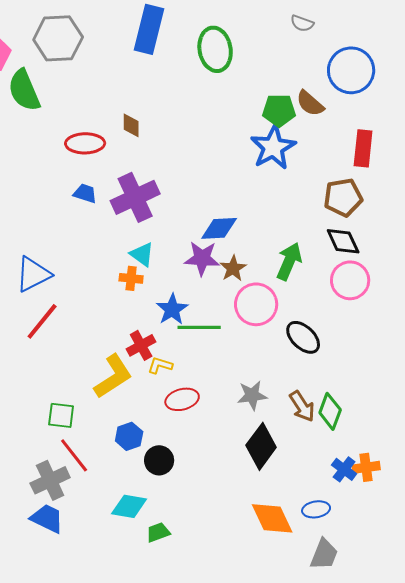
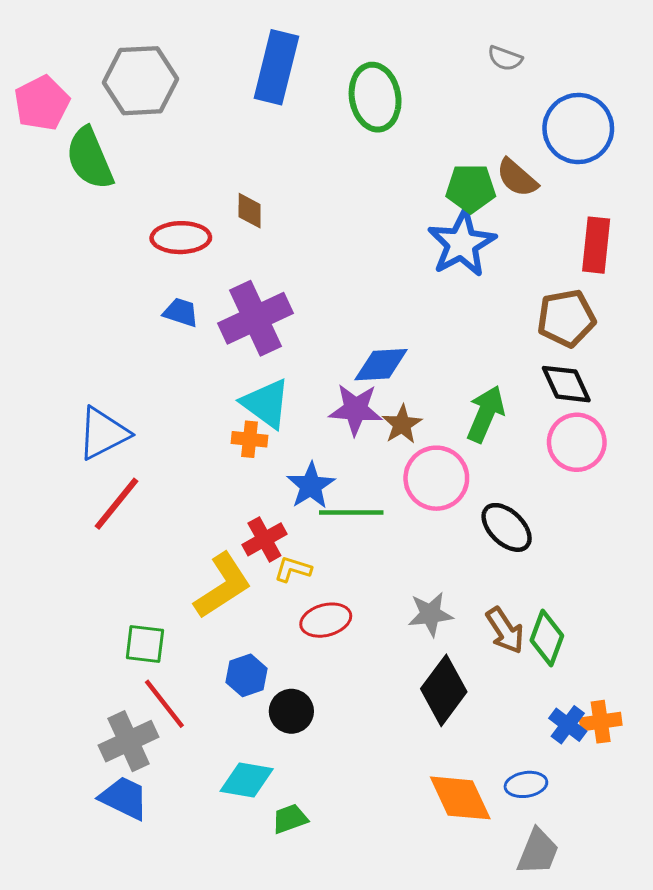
cyan triangle: (142, 254) -> (266, 403), size x1.4

